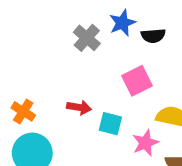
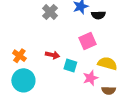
gray cross: (87, 38) -> (50, 12), moved

